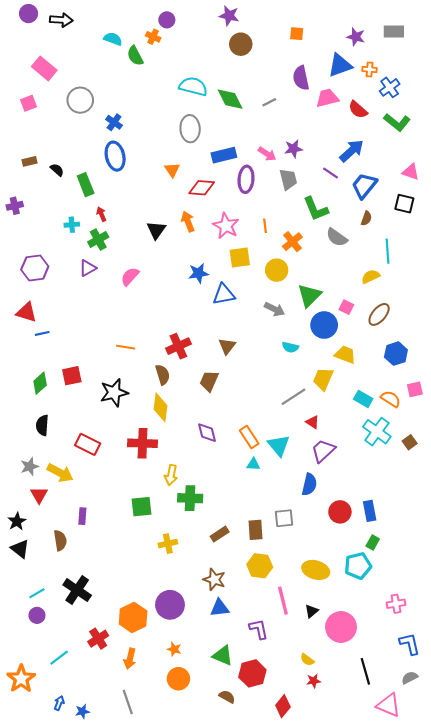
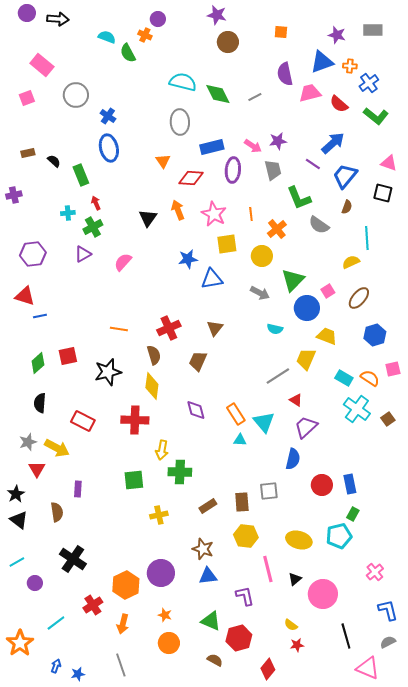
pink square: (346, 307) -> (328, 291), turned 32
cyan line: (37, 593) -> (17, 562), moved
pink cross: (396, 604) -> (375, 572), turned -30

